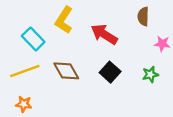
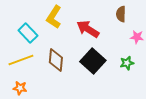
brown diamond: (66, 71) -> (56, 60), turned 35
black square: (110, 72) -> (93, 61), size x1.4

